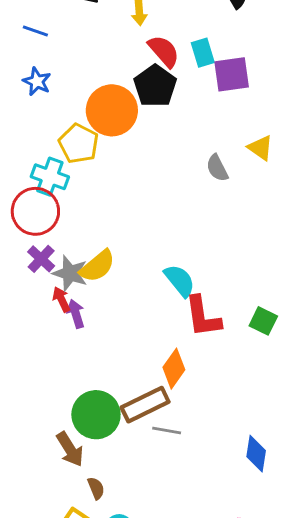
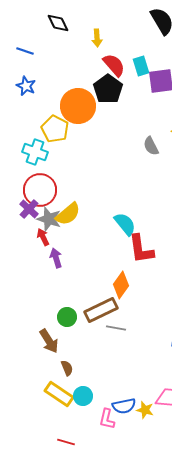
red circle: (35, 211) -> (40, 190), moved
purple arrow: (76, 314) -> (56, 258), moved
green circle: (96, 415) -> (67, 317), size x0.6

